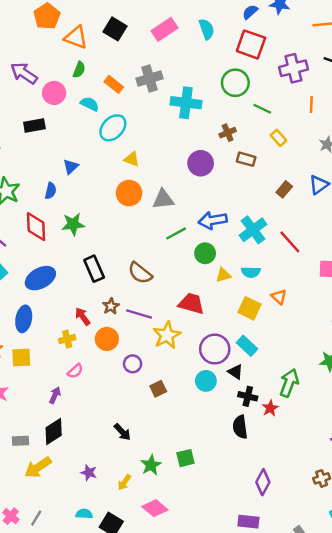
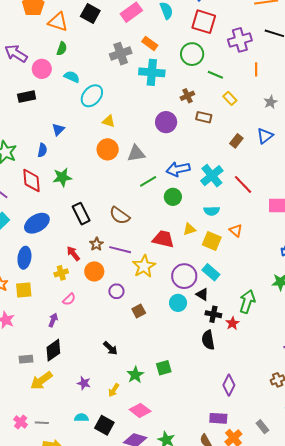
orange rectangle: (114, 84) -> (150, 43), moved
yellow triangle: (223, 275) -> (189, 229), moved
gray line: (36, 518) -> (42, 423), turned 64

